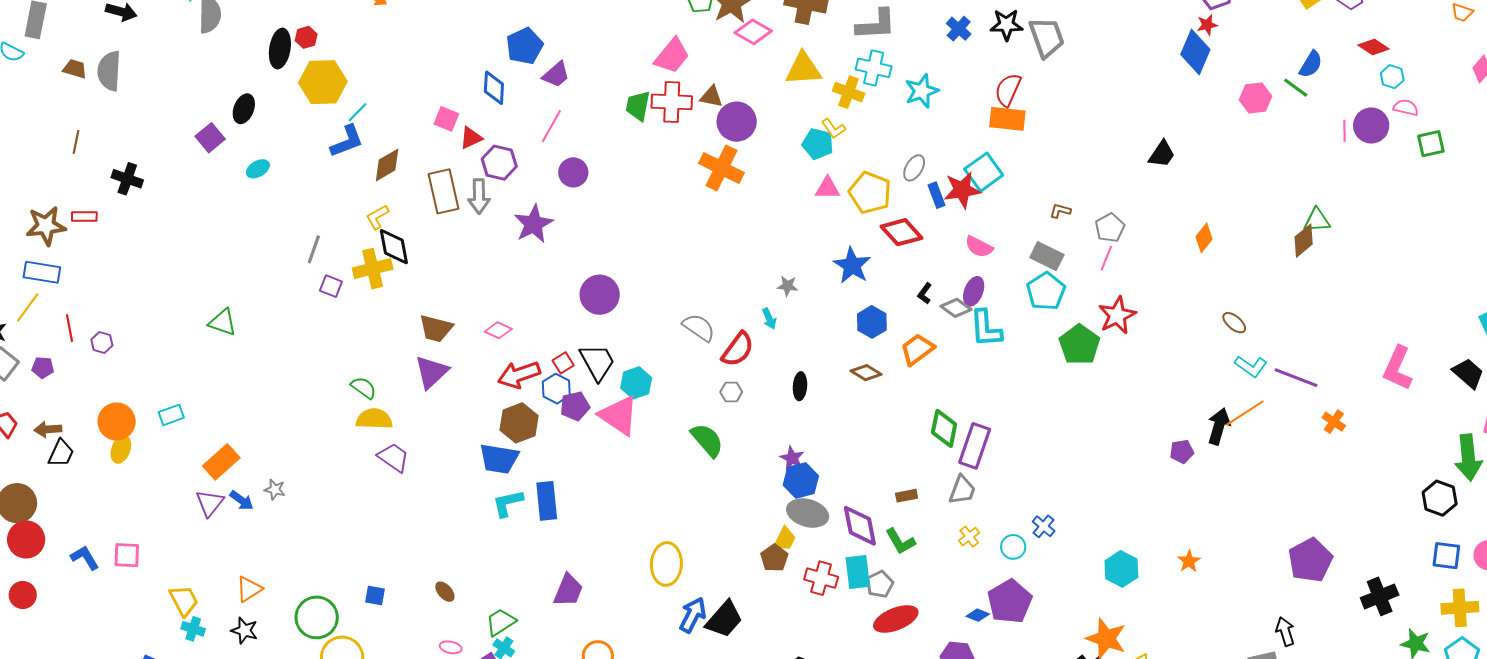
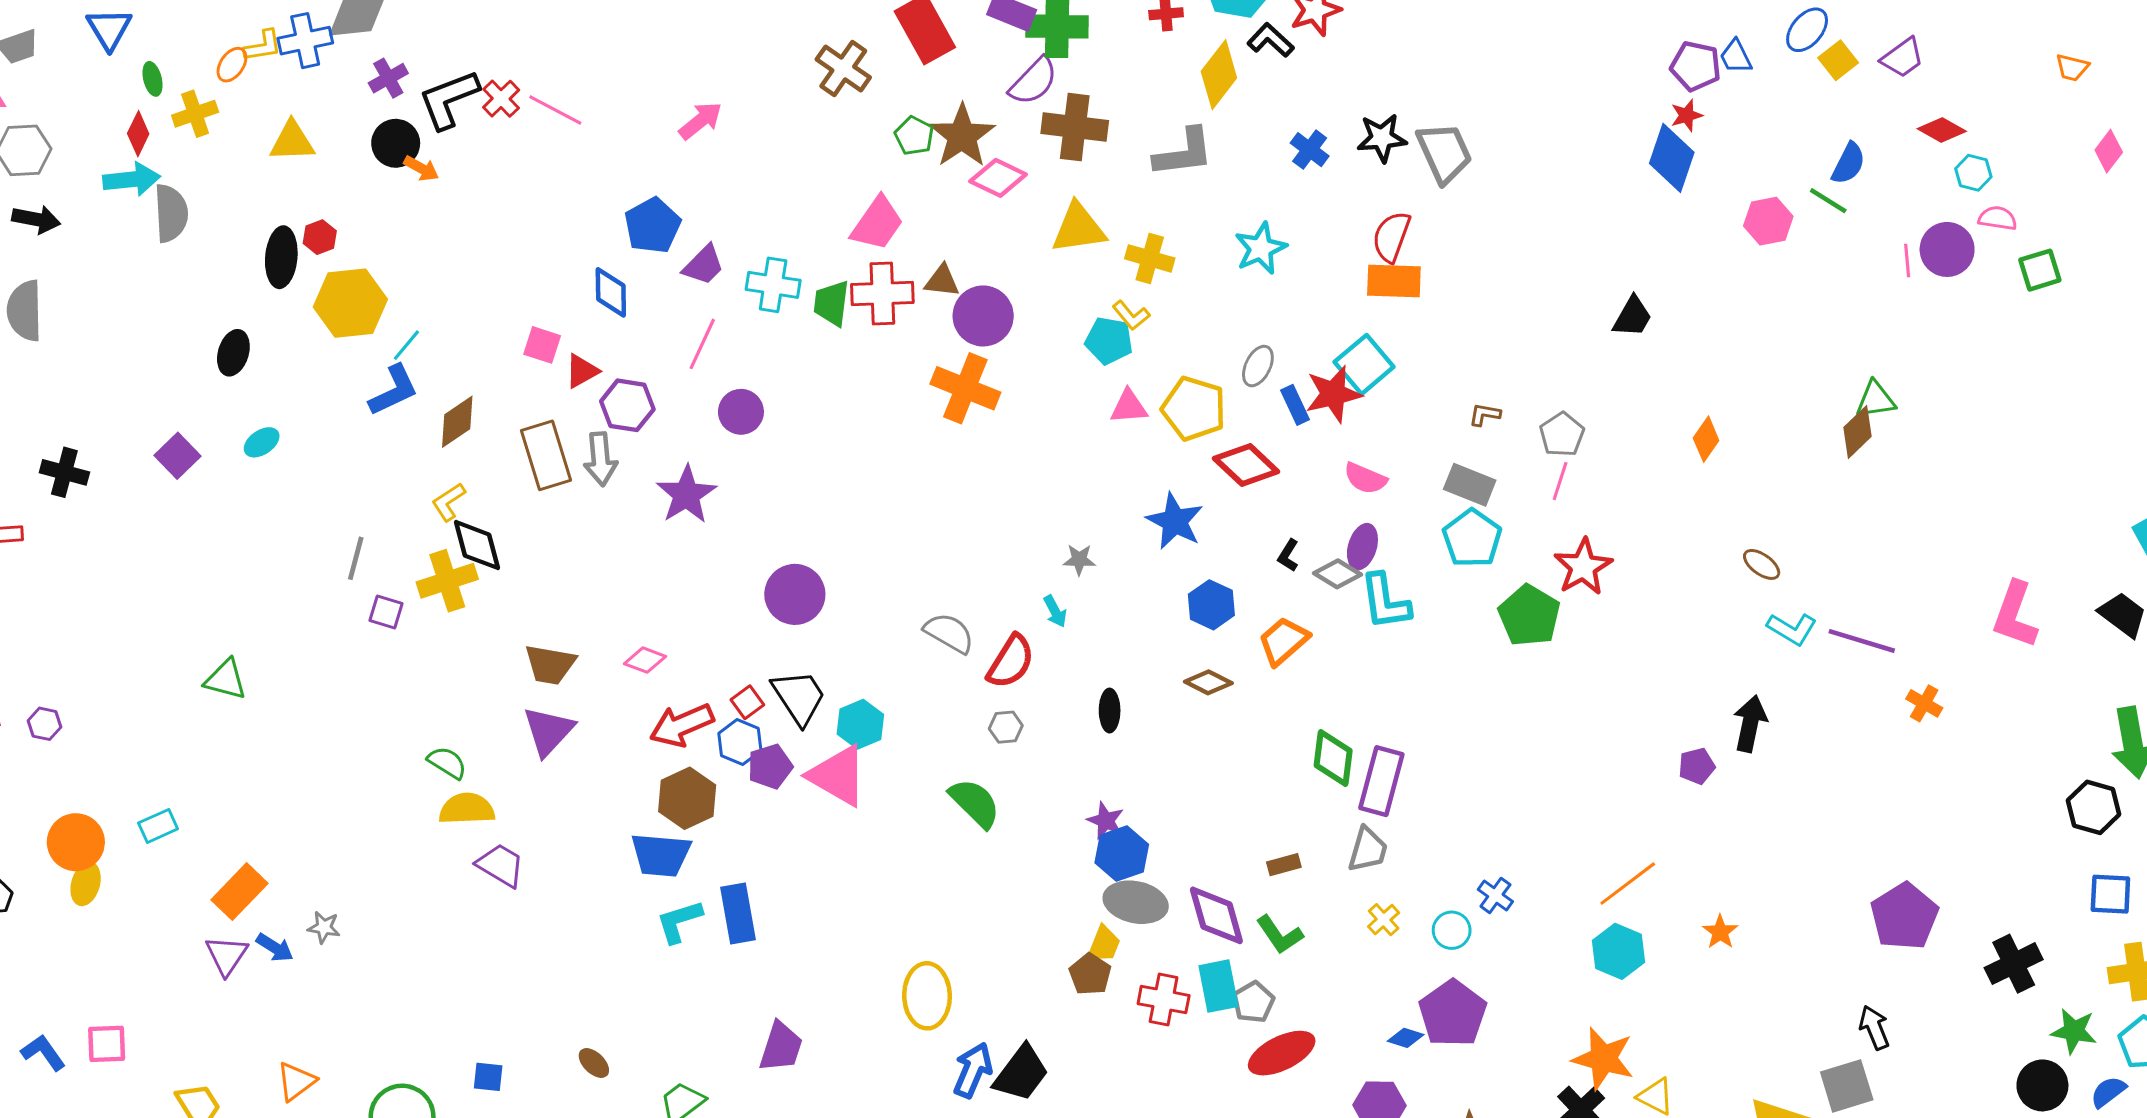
cyan cross: (874, 68) -> (773, 285), moved
purple square: (210, 138) -> (177, 456), moved
orange line: (1245, 413) -> (1628, 884), moved

